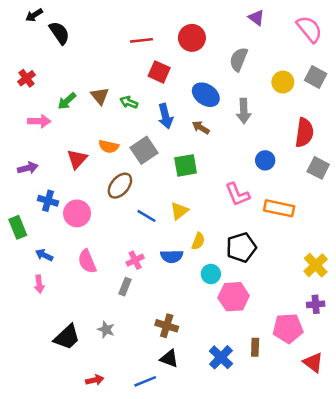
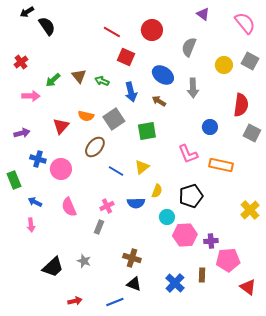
red line: (141, 40) -> (112, 32), turned 36
purple cross: (316, 304) -> (211, 241), moved

